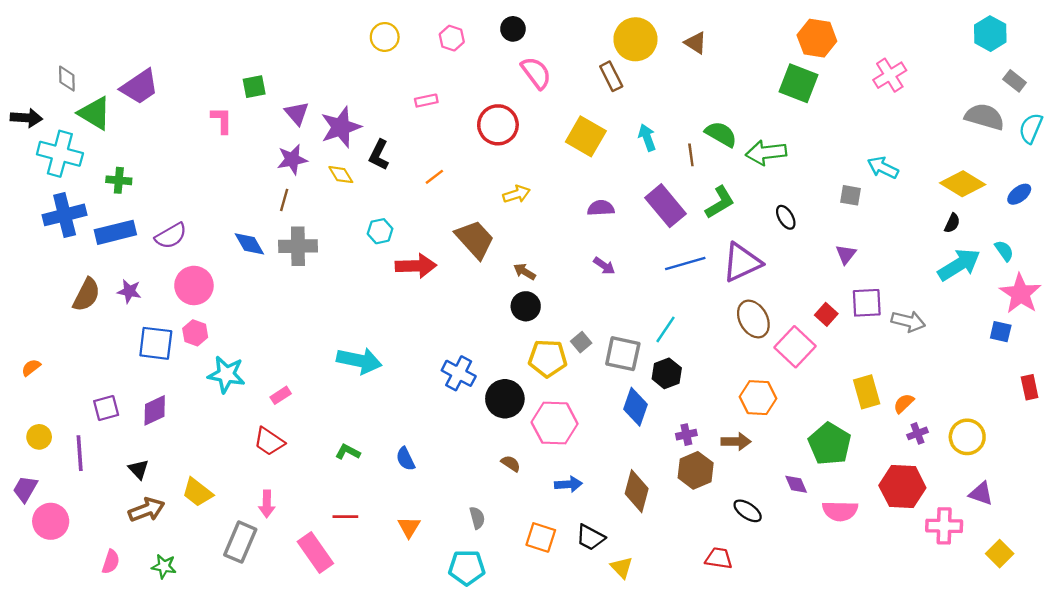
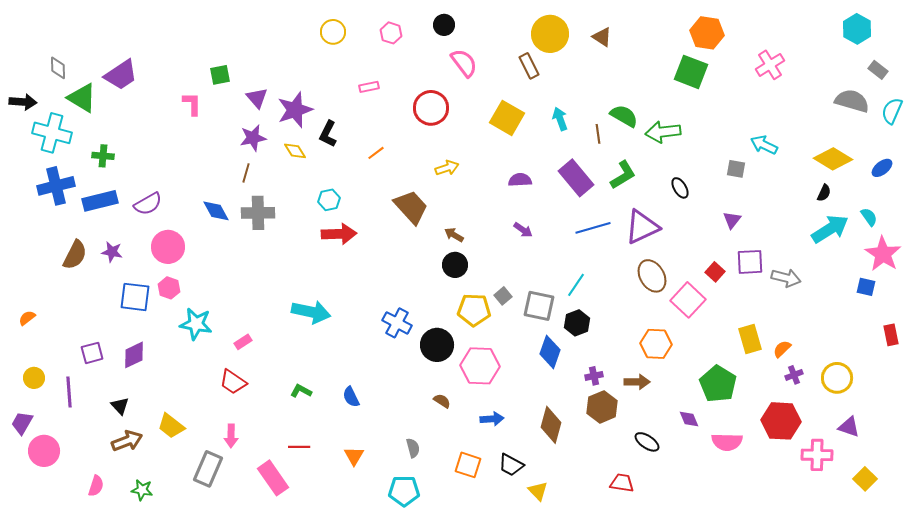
red arrow: (416, 266) -> (339, 234), moved

